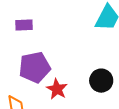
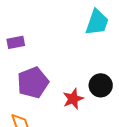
red star: (57, 89) -> (73, 99), moved, turned 30

